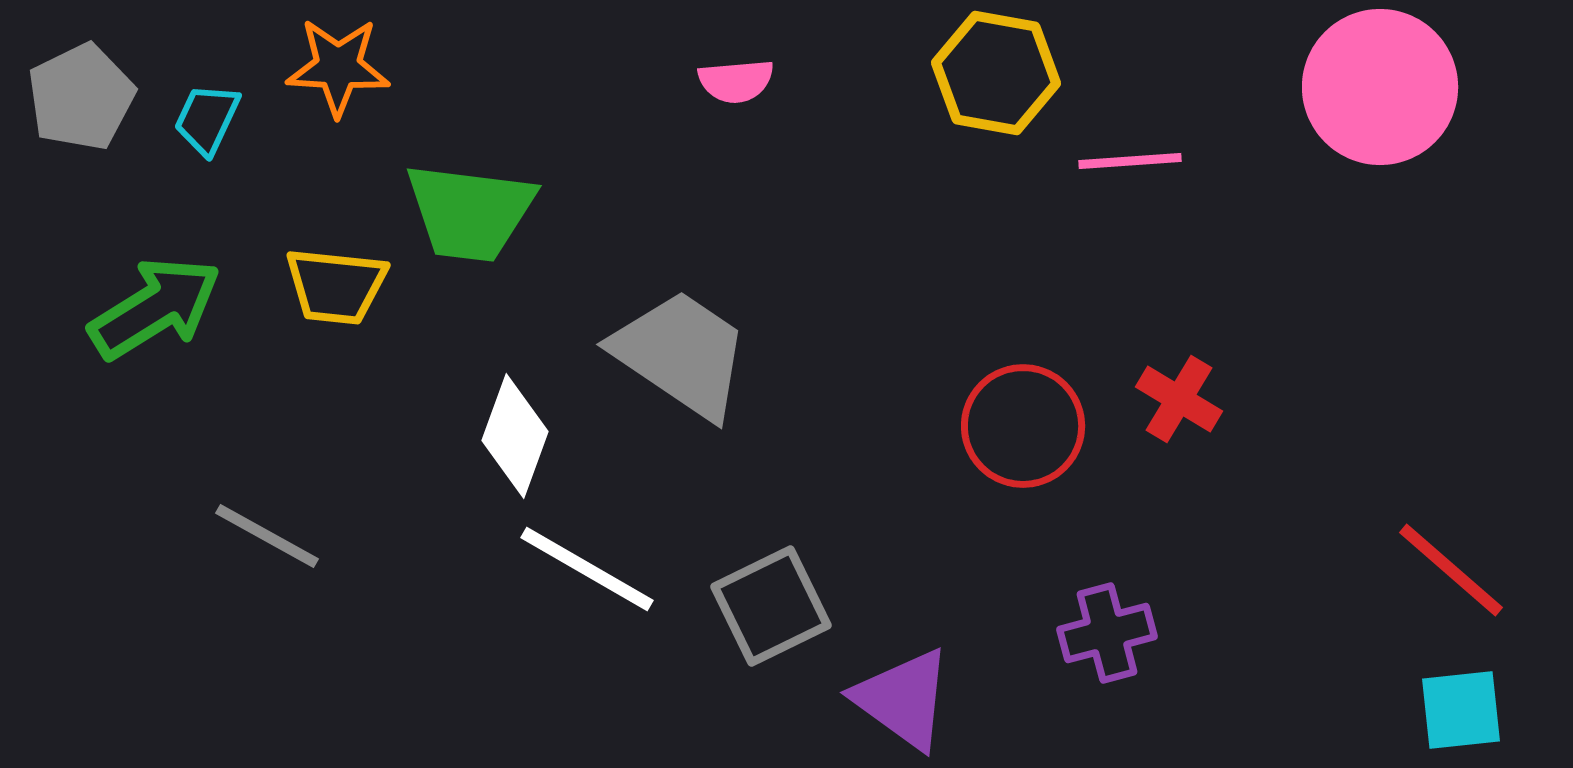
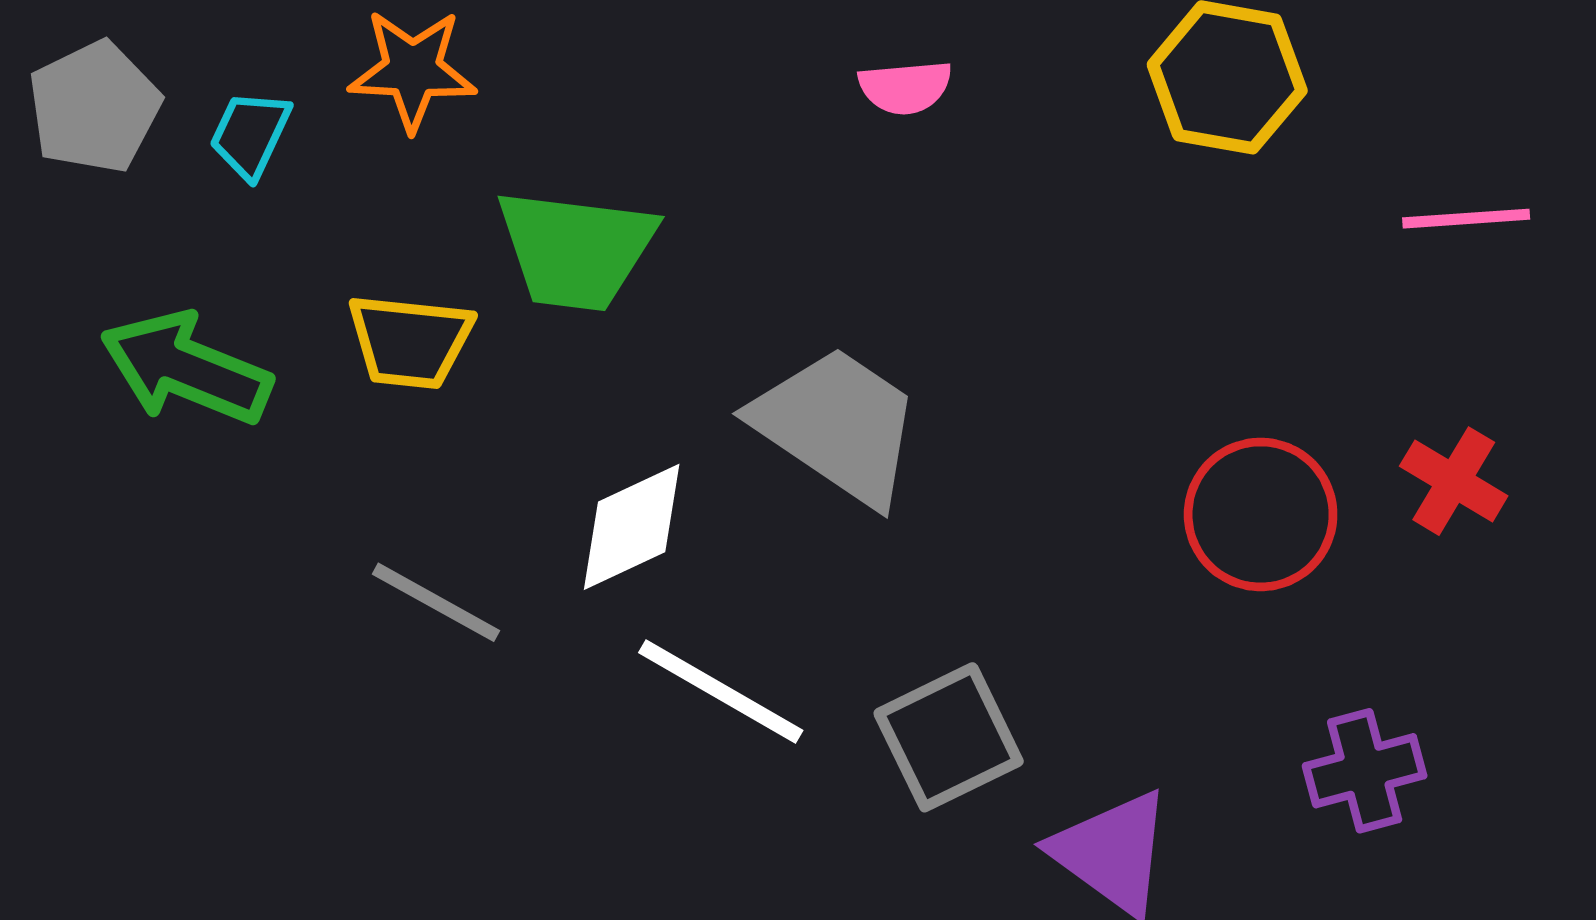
pink line: (1130, 161) -> (1466, 219), moved
green arrow: (155, 308) -> (186, 368), turned -126
white diamond: (515, 436) -> (632, 527), turned 45
gray line: (267, 536) -> (436, 602), moved

